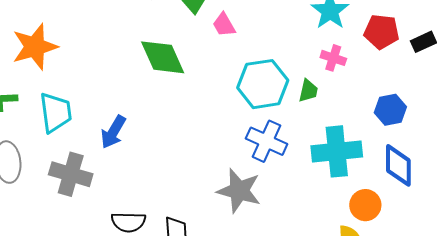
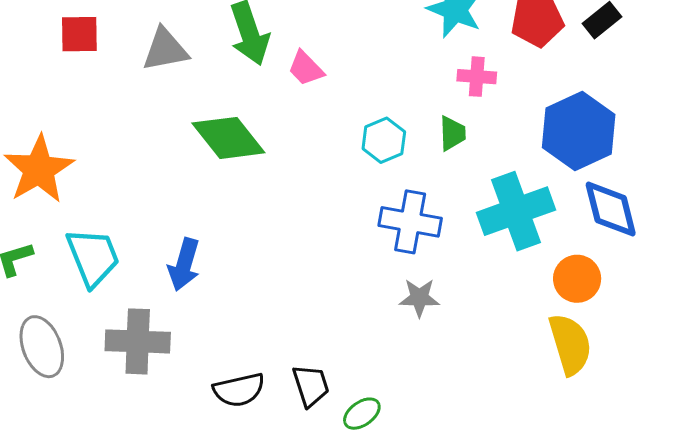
cyan hexagon: (263, 84) -> (384, 140), size x0.6
blue hexagon: (390, 110) -> (579, 131), size x1.6
gray star: (239, 191) -> (419, 298), moved, size x0.6

